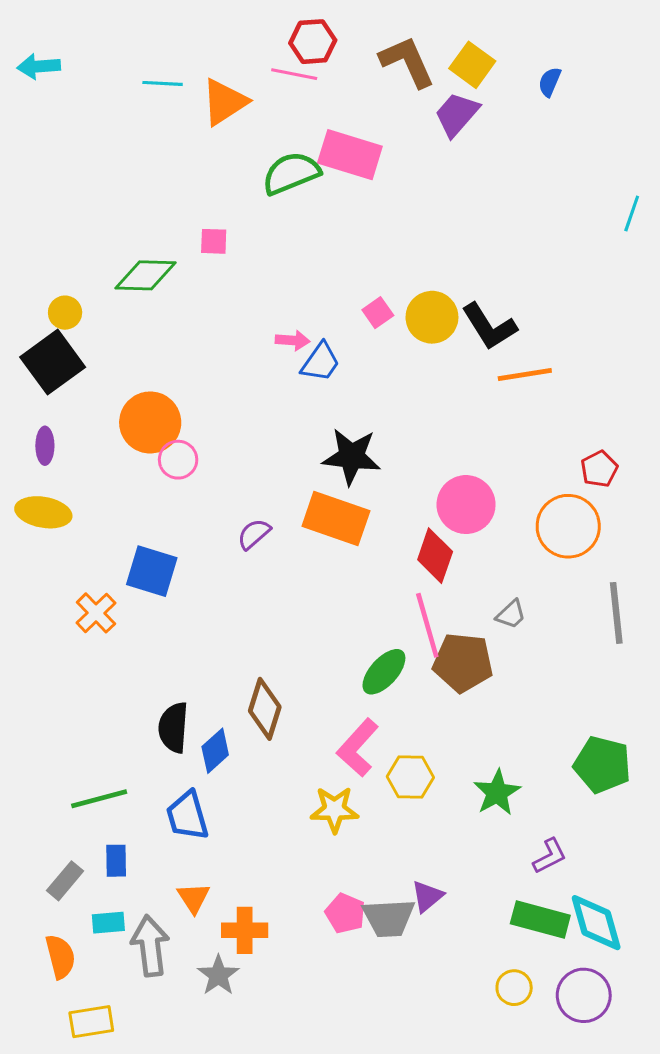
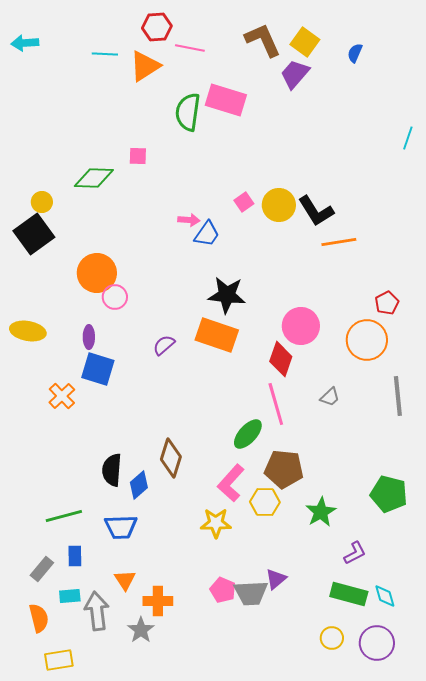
red hexagon: (313, 42) -> (157, 27), moved
green semicircle: (291, 173) -> (188, 112), turned -60
purple ellipse: (45, 446) -> (89, 337), moved
brown pentagon: (463, 662) -> (284, 469), moved
blue trapezoid: (187, 816) -> (121, 527), turned -76
cyan diamond: (596, 923) -> (385, 596), size x0.6

